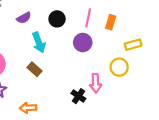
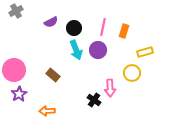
purple semicircle: (24, 18) -> (51, 22), moved
cyan arrow: (39, 42) -> (76, 50), moved

